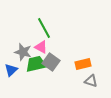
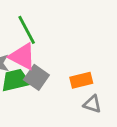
pink triangle: (41, 47) -> (22, 56), size x1.5

